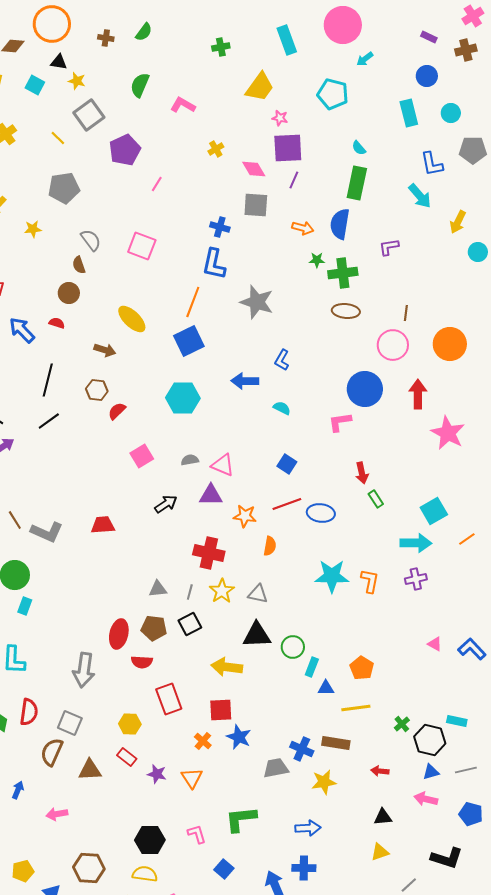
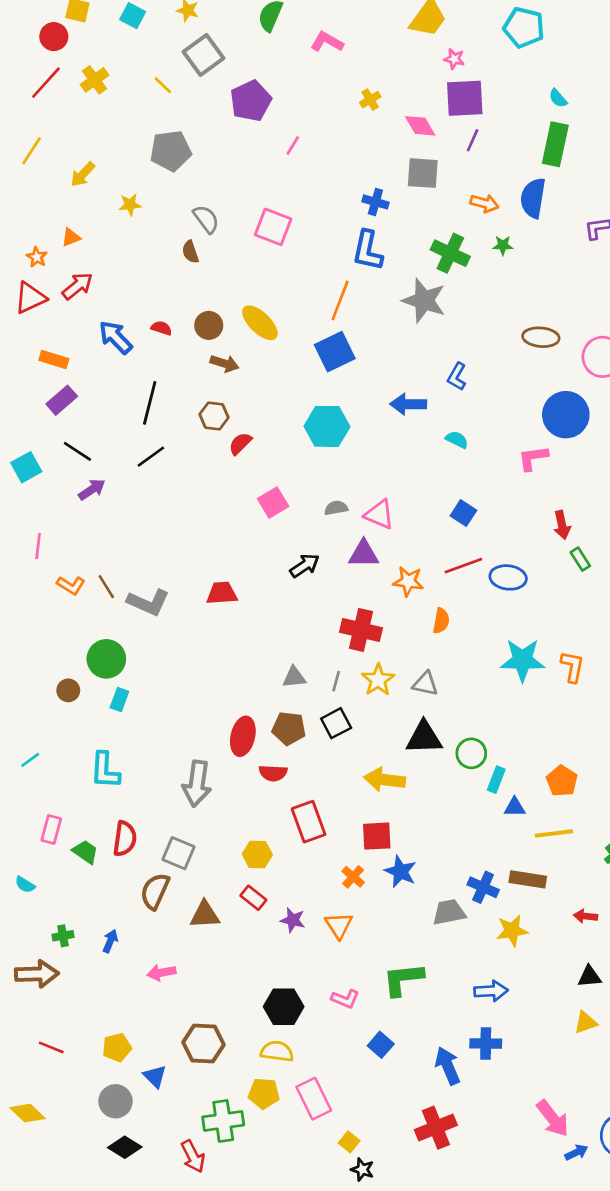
green cross: (343, 273) -> (450, 253), moved, turned 32
brown circle: (69, 293) -> (209, 325), moved
brown ellipse: (346, 311) -> (541, 337), moved
pink L-shape: (197, 834) -> (345, 999), turned 130

